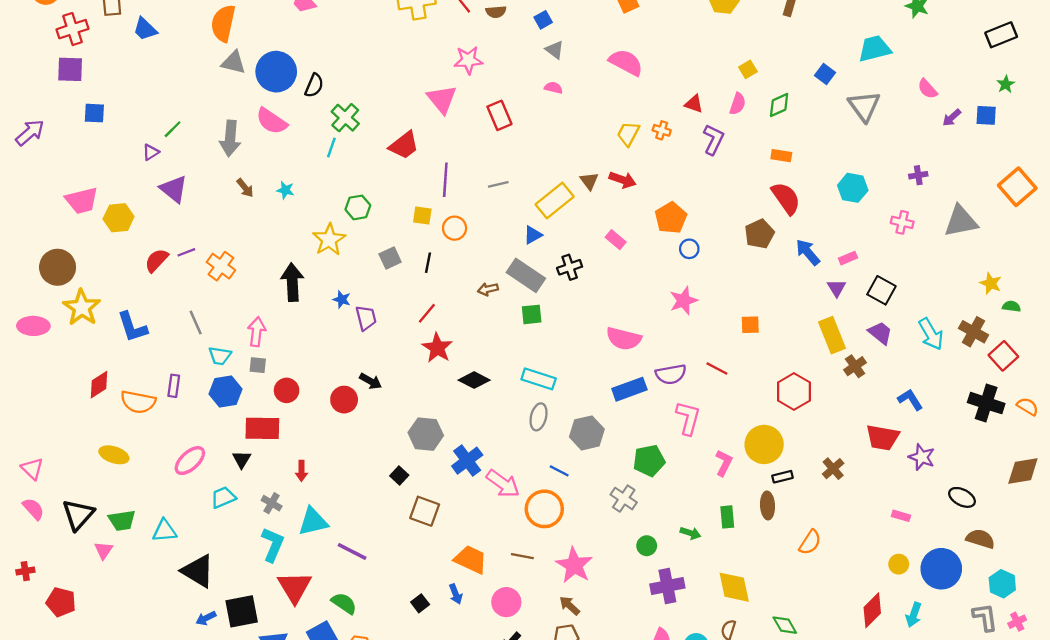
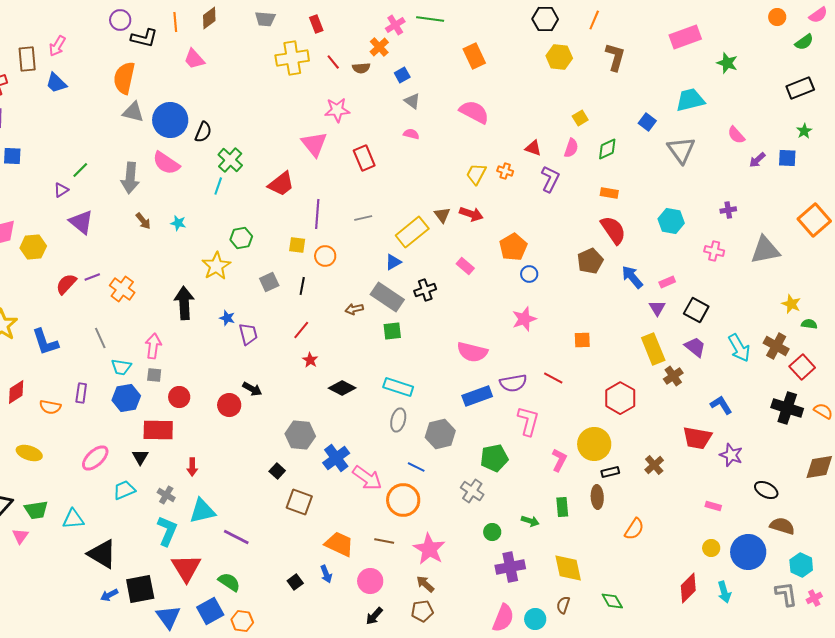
red star: (437, 348) -> (310, 360), size x0.6
orange semicircle: (138, 402) -> (50, 407), size x0.7
cyan arrow: (914, 615) -> (724, 592), turned -35

